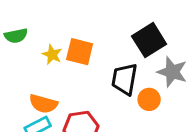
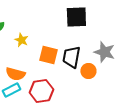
black square: (149, 40) -> (76, 17), moved, turned 30
orange square: (80, 52) -> (48, 55), moved

